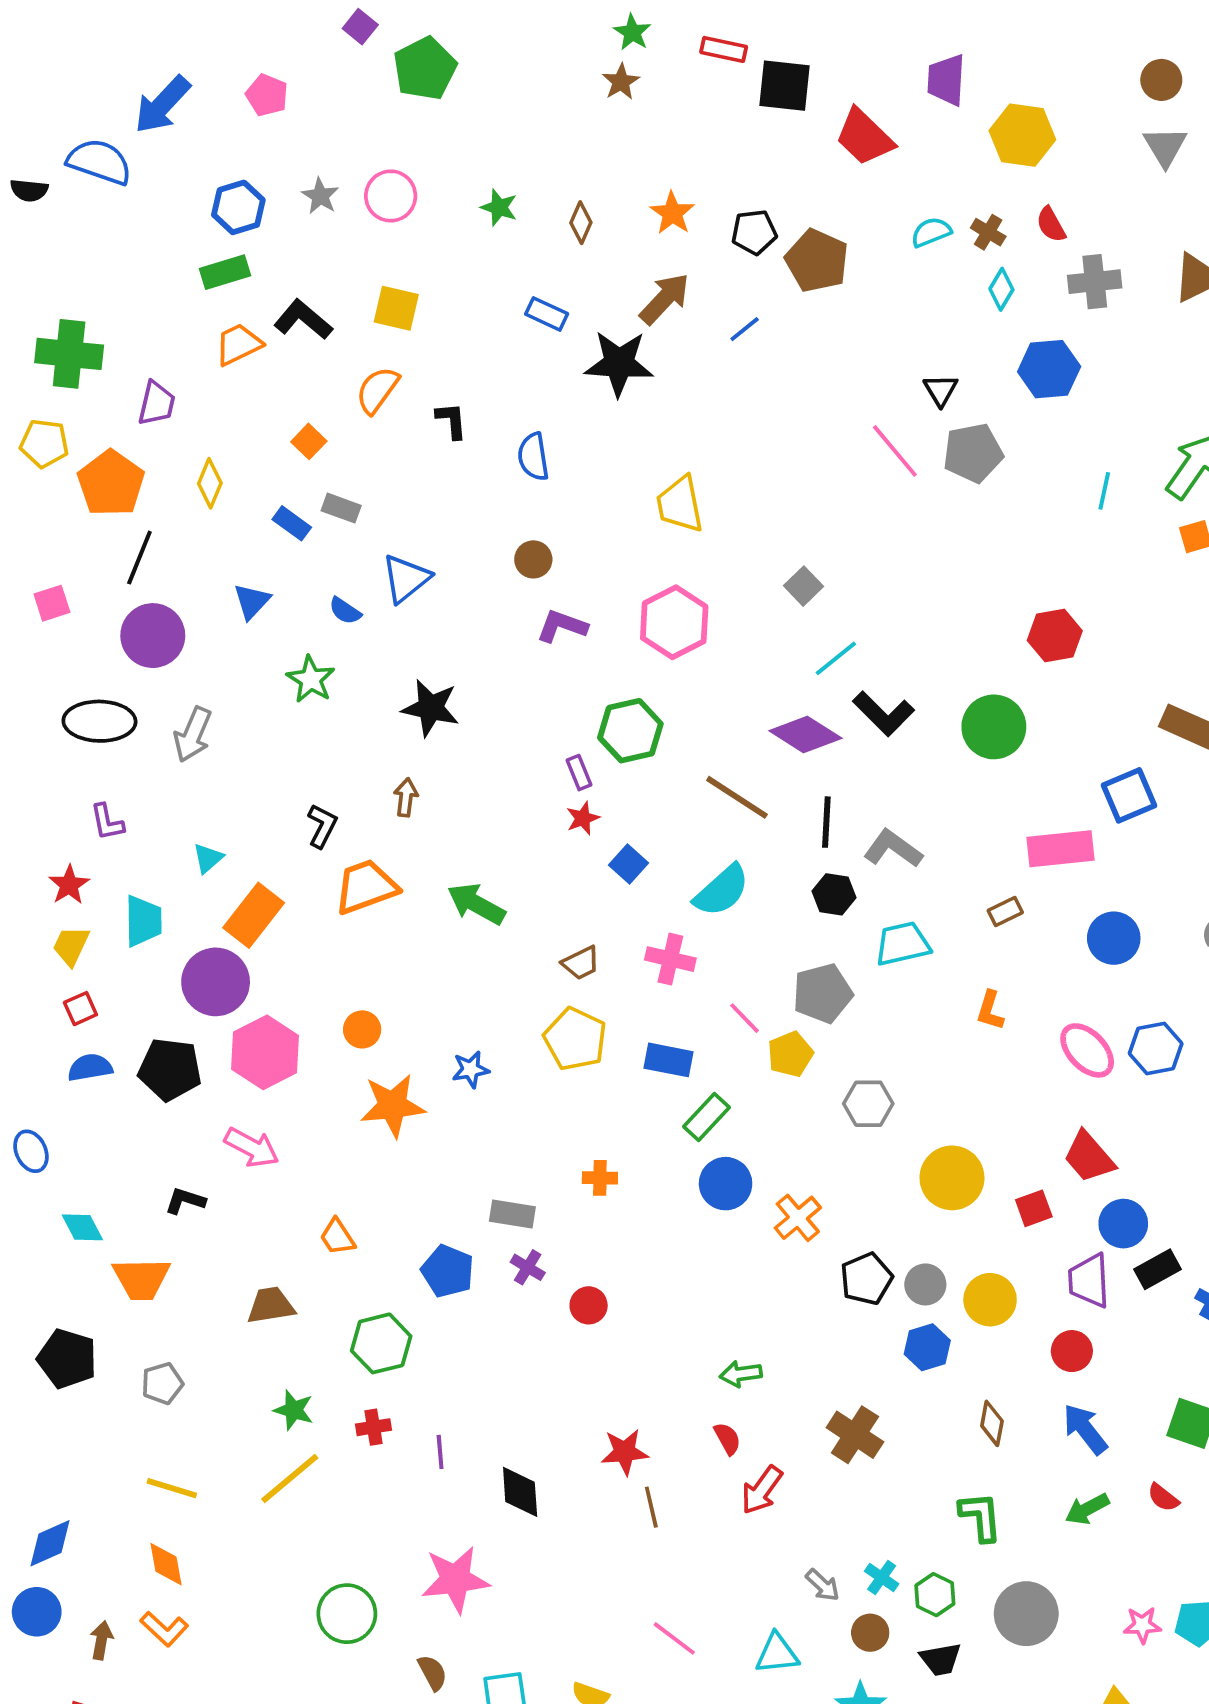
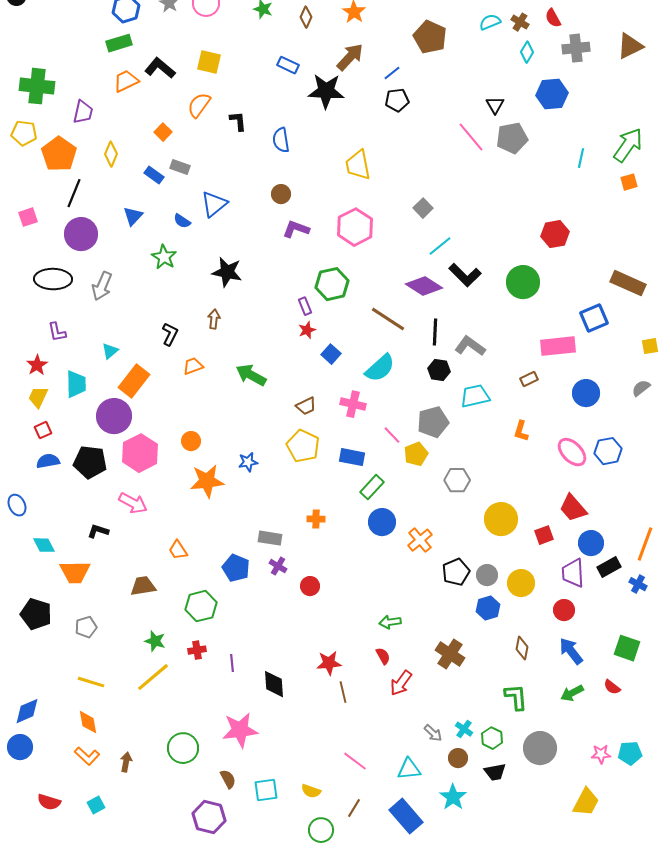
black pentagon: (754, 232) -> (397, 100), moved
orange trapezoid: (366, 887) -> (193, 366), size x0.6
brown arrow: (101, 1640) -> (126, 762), moved

